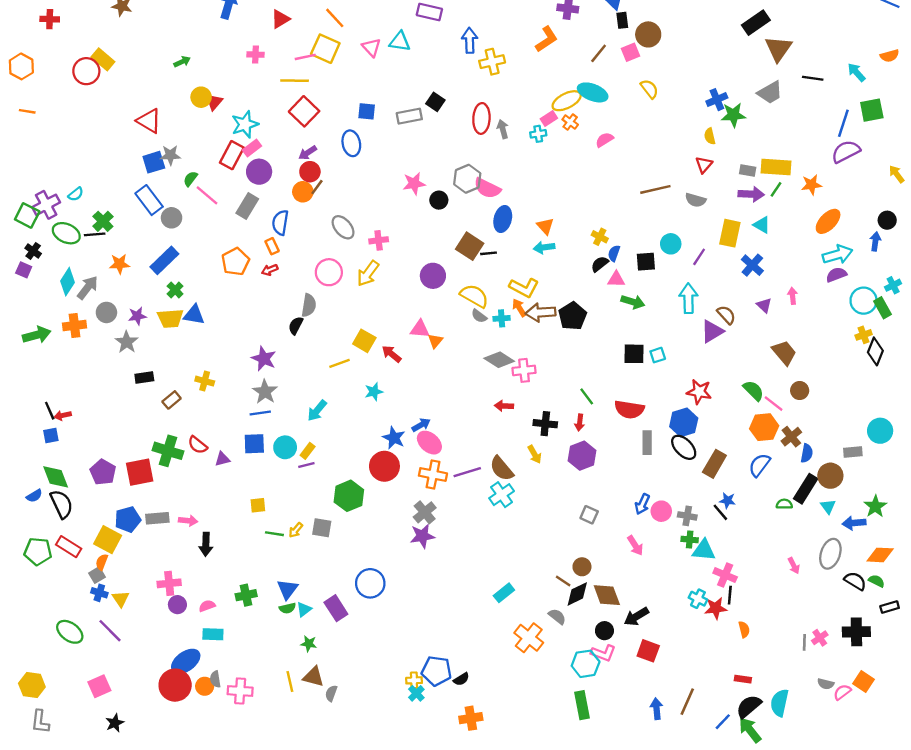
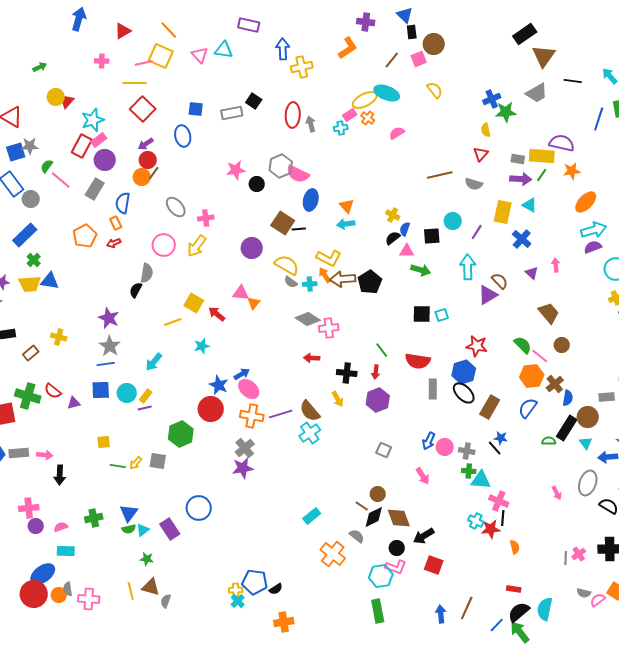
purple semicircle: (846, 152) -> (562, 143), moved, turned 40

